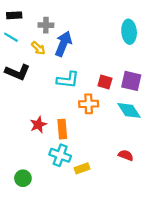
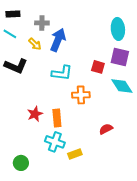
purple square: (131, 81) -> (120, 57), moved
red square: (105, 82) -> (98, 67), moved
cyan diamond: (129, 110) -> (122, 86), moved
red semicircle: (126, 155) -> (106, 129), moved, turned -48

